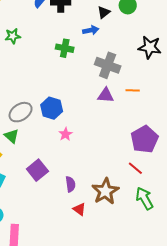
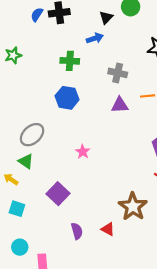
gray cross: (108, 65) -> (118, 73), size x0.7
blue hexagon: (52, 108) -> (67, 98), moved
purple semicircle: (70, 184) -> (77, 231), moved

